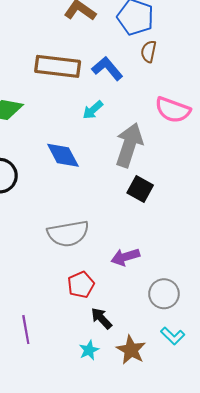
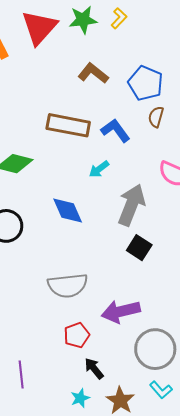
purple arrow: (125, 257) -> (121, 311), size x1.4
gray circle: (164, 294) -> (155, 349), size x1.4

